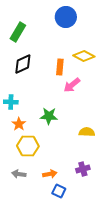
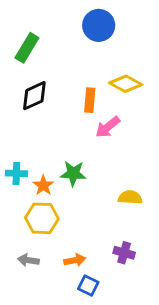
cyan cross: (11, 102) -> (16, 173), moved
orange star: (19, 124) -> (43, 185), moved
purple cross: (83, 169) -> (124, 253), turned 32

